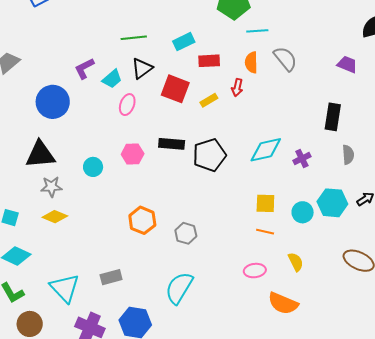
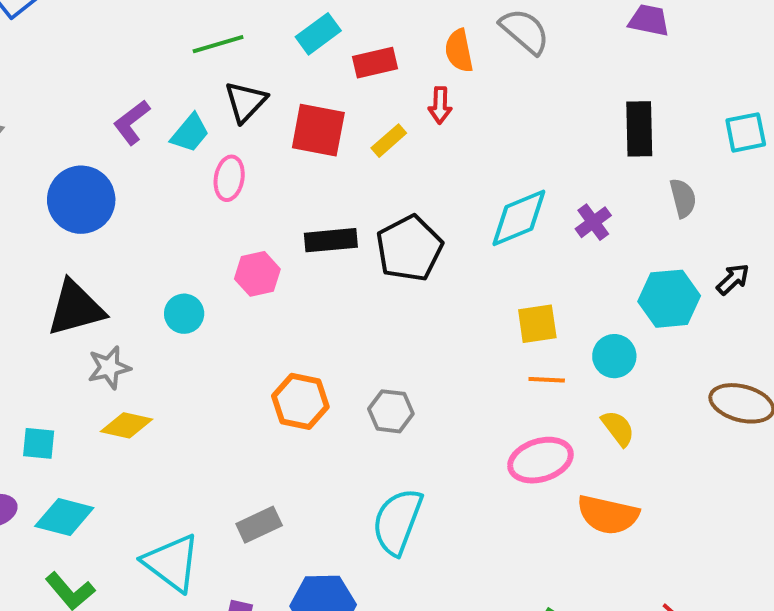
cyan circle: (303, 212) -> (614, 356), moved
pink ellipse: (255, 271) -> (540, 460), size x1.4

